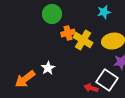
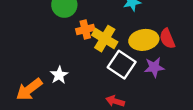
white square: (107, 80) -> (122, 65), moved

